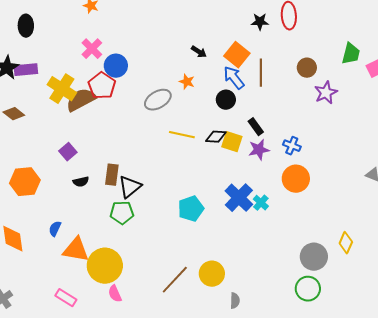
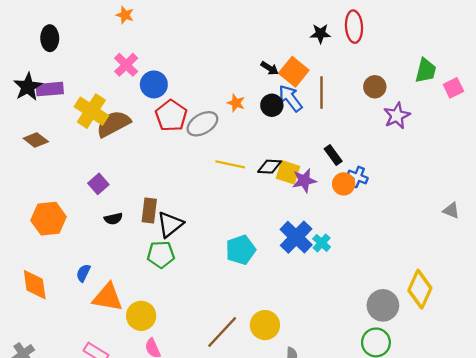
black arrow: (199, 52) -> (270, 68), moved
red pentagon: (102, 86) -> (171, 116), moved
black circle: (226, 100) -> (272, 105), moved
black rectangle: (256, 127) -> (333, 155), moved
purple star: (259, 150) -> (304, 180), moved
orange circle: (296, 179) -> (344, 184), moved, size x0.7
yellow diamond: (346, 243) -> (420, 289), size x1.5
yellow circle: (105, 266) -> (141, 316), size x0.7

